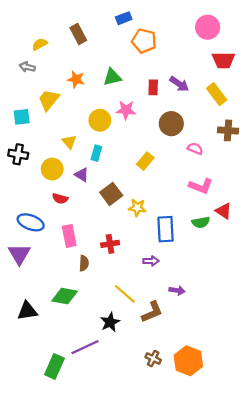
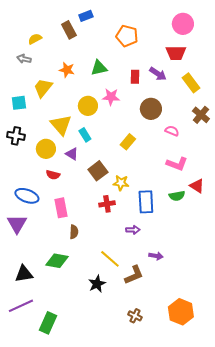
blue rectangle: (124, 18) -> (86, 16), moved
red trapezoid: (223, 60) -> (176, 53), moved
brown cross: (228, 130) -> (201, 115), turned 36
yellow triangle: (69, 142) -> (61, 125), size x1.6
cyan rectangle: (96, 153) -> (85, 135), turned -48
red cross: (110, 244) -> (107, 204), moved
purple line: (85, 347) -> (21, 306), moved
orange hexagon: (188, 361) -> (181, 312), moved

